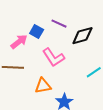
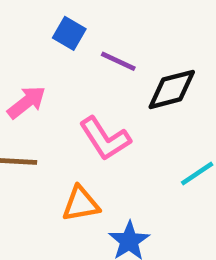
blue square: (37, 31) -> (69, 33), moved

